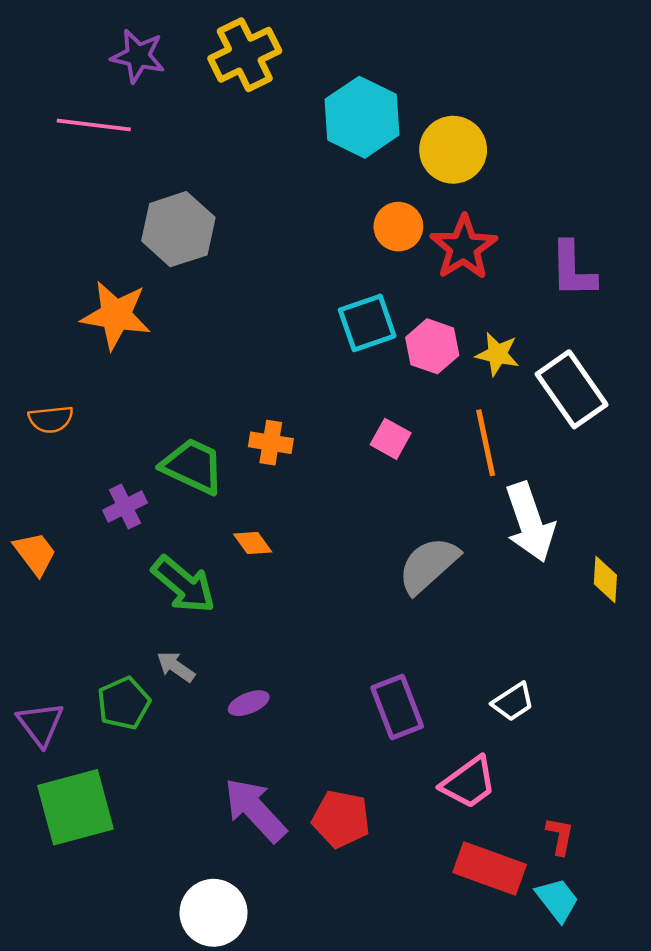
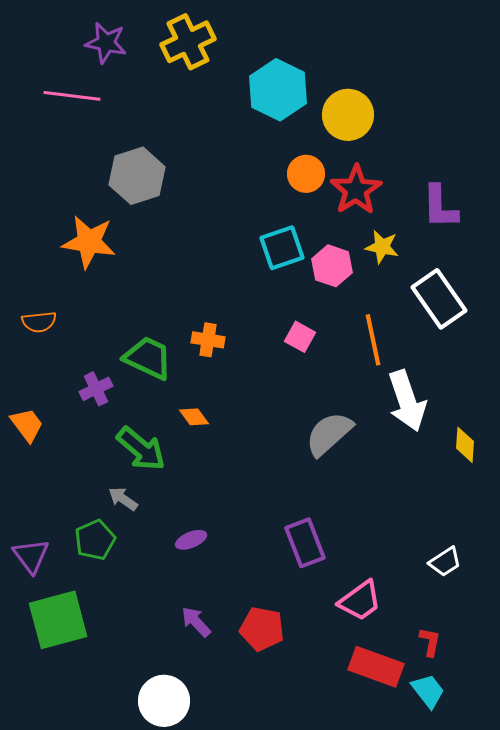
yellow star: (497, 354) -> (382, 247), moved
gray arrow: (176, 667) -> (123, 499), moved
white trapezoid: (513, 702) -> (445, 562), moved
purple arrow: (255, 810) -> (196, 622), size x0.6

